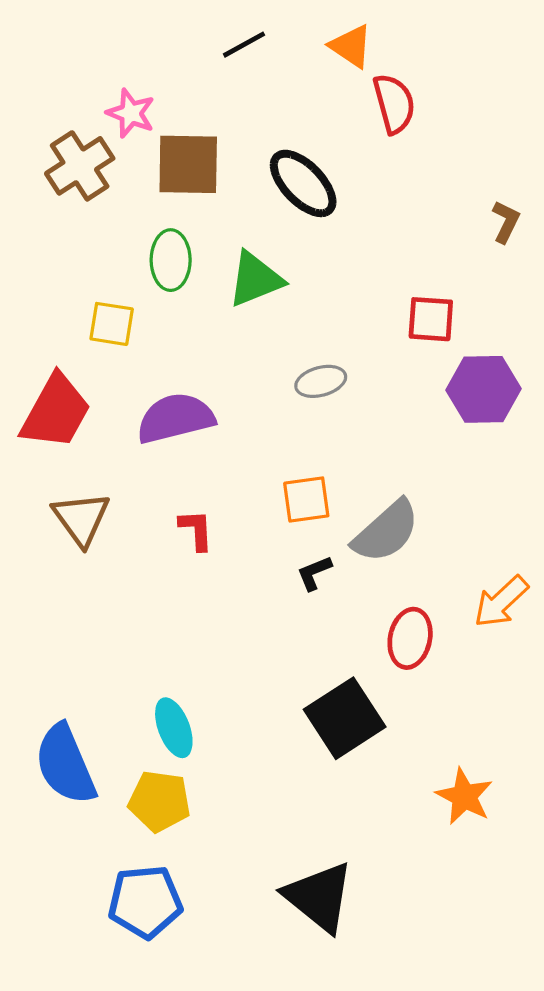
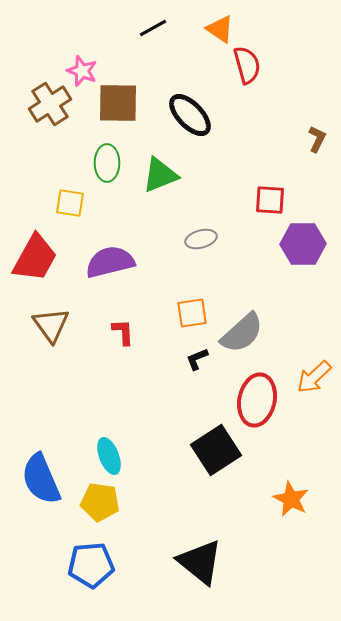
red ellipse: (410, 638) -> (257, 400), size x1.4

